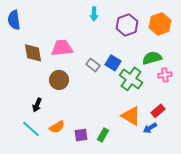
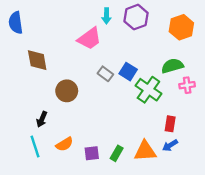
purple hexagon: (127, 25) -> (136, 17), moved
pink trapezoid: (62, 48) -> (89, 39), moved, turned 150
red rectangle: (158, 111) -> (170, 124), moved, turned -40
orange triangle: (131, 116) -> (145, 151), moved, turned -35
cyan line: (31, 129) -> (35, 146), turned 30

